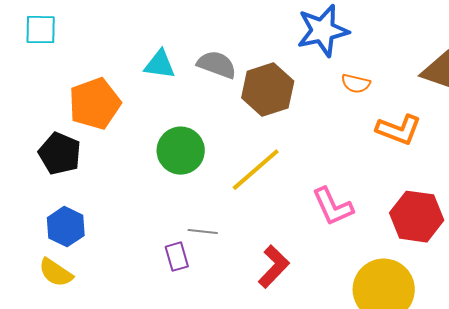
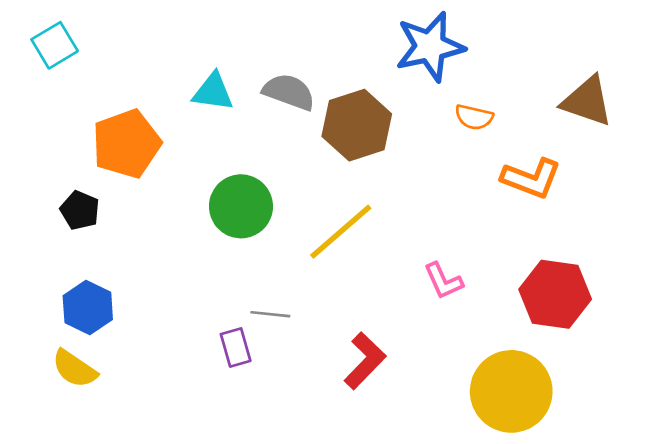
cyan square: (41, 30) -> (55, 45), turned -32
black pentagon: (60, 154) -> (80, 210), size x0.7
pink L-shape: (333, 207) -> (443, 281), size x0.7

